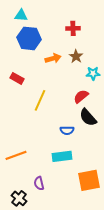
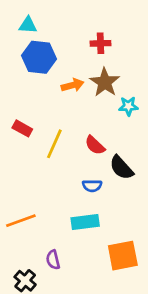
brown star: (76, 56) -> (105, 82), size x1.5
red rectangle: (17, 78) -> (22, 128), moved
red semicircle: (81, 96) -> (95, 145), moved, turned -98

